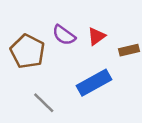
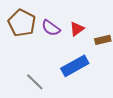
brown pentagon: (28, 51) -> (22, 23), moved

